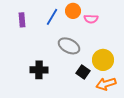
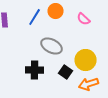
pink semicircle: (91, 19) -> (84, 19), moved, turned 40
black cross: (39, 70) -> (35, 70), moved

